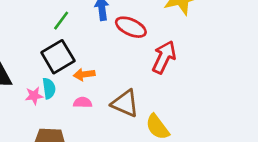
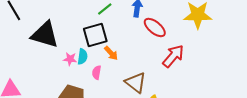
orange arrow: (84, 74) -> (111, 53), turned -140
pink semicircle: (83, 102) -> (97, 72), moved, turned -96

